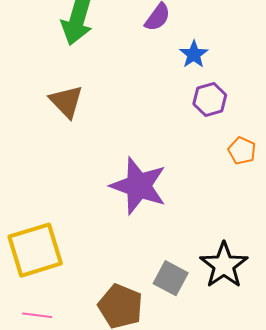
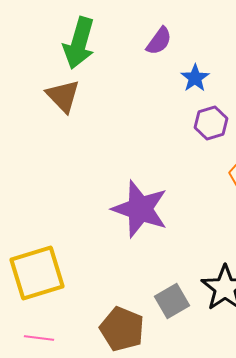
brown triangle: (66, 102) -> (63, 96), moved
gray square: (171, 278) -> (172, 301), turned 32

